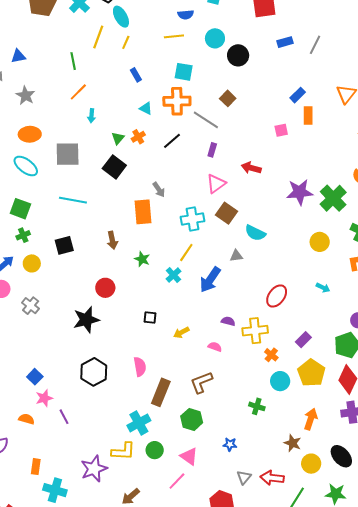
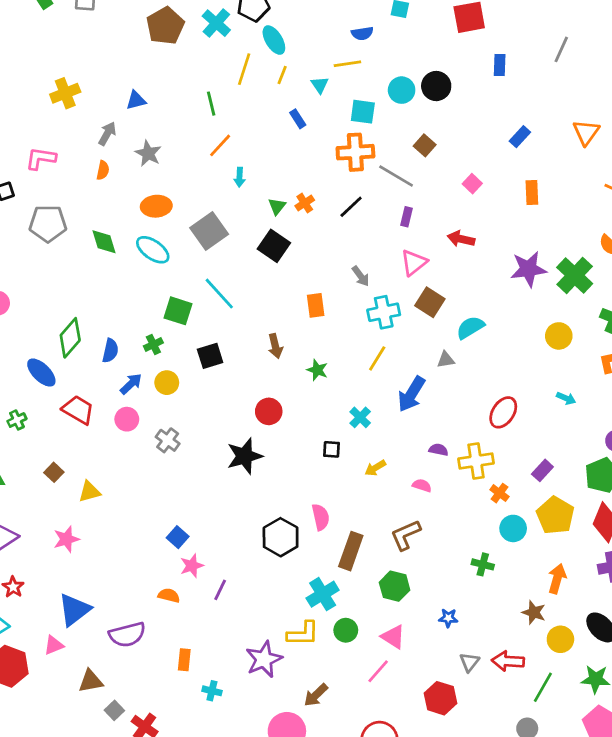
cyan circle: (215, 38) -> (402, 90), moved
blue rectangle: (285, 42) -> (500, 65), turned -70
gray line: (315, 45) -> (561, 49), moved
cyan triangle: (146, 108) -> (320, 85), moved, turned 32
orange rectangle: (308, 116) -> (532, 192), moved
pink square: (281, 130) -> (472, 184), moved, turned -32
gray square: (68, 154) -> (209, 231), turned -32
gray arrow: (159, 190) -> (361, 276), moved
cyan line: (73, 200) -> (219, 294), turned 40
green square: (20, 209) -> (178, 311), moved
orange rectangle: (143, 212) -> (316, 305), size x0.7
cyan semicircle: (255, 233) -> (470, 327), turned 125
cyan cross: (173, 275) -> (360, 417), moved
black hexagon: (94, 372) -> (281, 537), moved
purple line: (64, 417) -> (220, 590), turned 56
cyan cross: (55, 490) -> (212, 691), size x0.6

